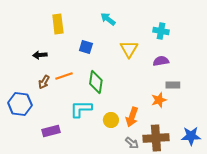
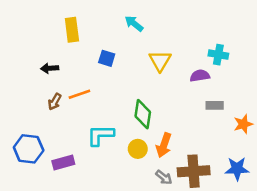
cyan cross: (161, 31) -> (218, 55), moved
green diamond: (96, 82) -> (143, 114), moved
orange star: (159, 100) -> (243, 124), moved
blue hexagon: (20, 104) -> (29, 149), moved

